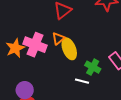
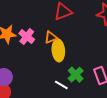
pink cross: (35, 45) -> (27, 37), size x0.7

